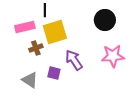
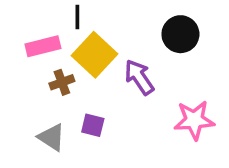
yellow square: (55, 32) -> (95, 55), turned -30
pink star: (113, 56) -> (194, 120), moved
purple arrow: (74, 60) -> (139, 77), moved

